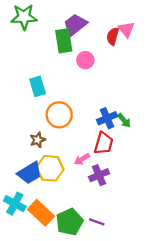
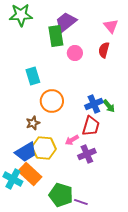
red semicircle: (113, 36) -> (104, 50), moved
orange rectangle: (41, 213) -> (30, 174), moved
green pentagon: (69, 222) -> (61, 195), turned -30
purple line: (97, 222) -> (81, 202), moved

